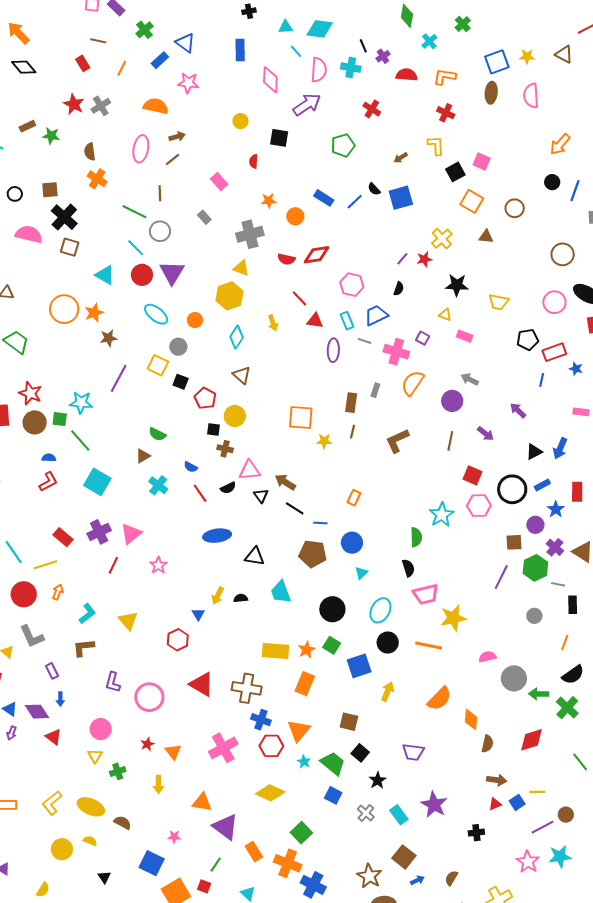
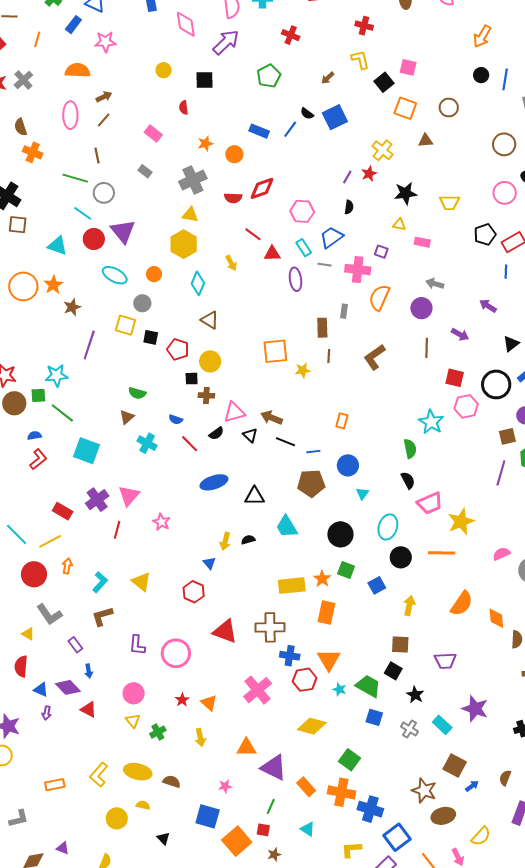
blue square: (359, 666) -> (377, 585), size x0.7
brown square: (349, 722) -> (400, 644), moved

